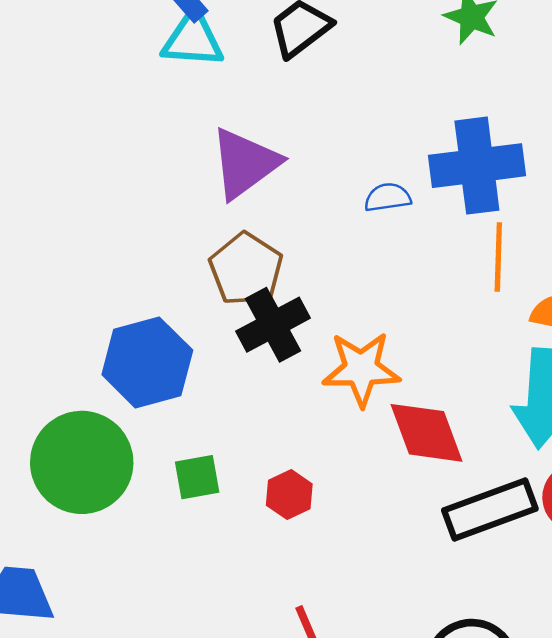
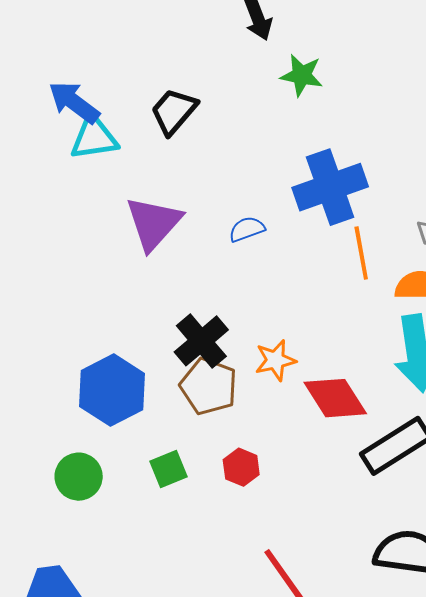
blue semicircle: (388, 197) -> (247, 229), moved
brown pentagon: (246, 269) -> (209, 386), moved
orange star: (361, 369) -> (275, 360), size x0.7
green circle: (82, 462) -> (79, 477), size x0.6

